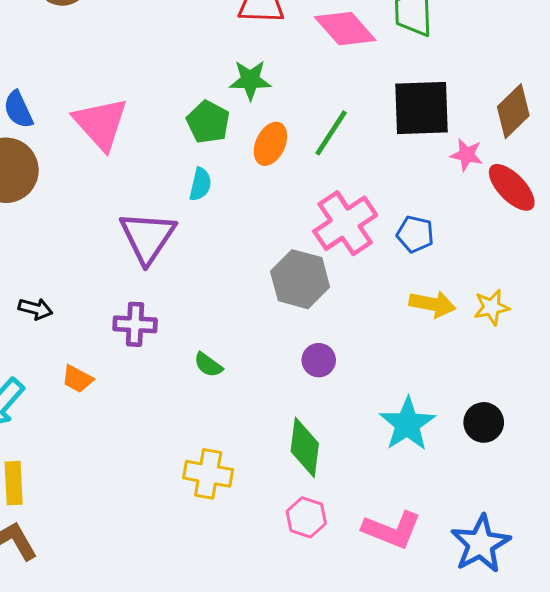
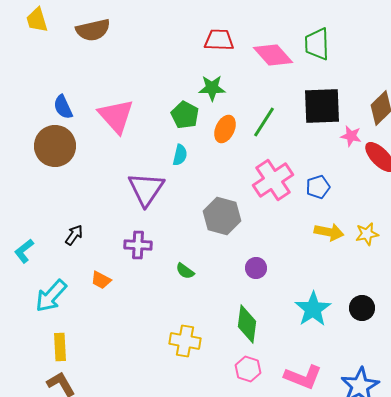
blue pentagon: (415, 234) -> (318, 187), turned -30
gray hexagon: (300, 279) -> (222, 216), moved
black arrow: (35, 309) -> (74, 235), turned -70

